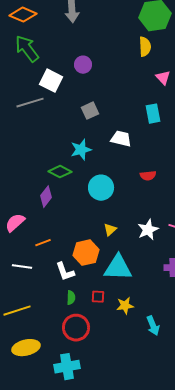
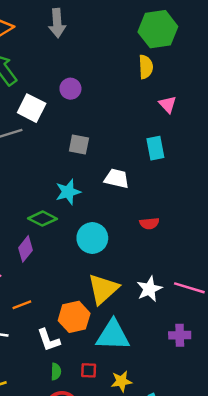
gray square: (90, 111) -> (79, 144), turned 36
yellow triangle: (110, 230) -> (103, 289), size x2.0

